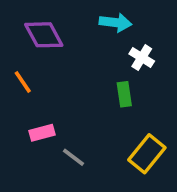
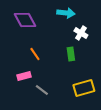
orange line: (23, 82) -> (35, 54), moved
yellow rectangle: (147, 154) -> (84, 88), turned 35

